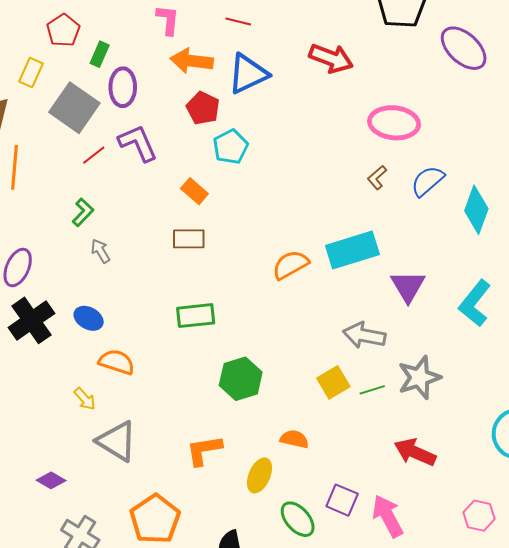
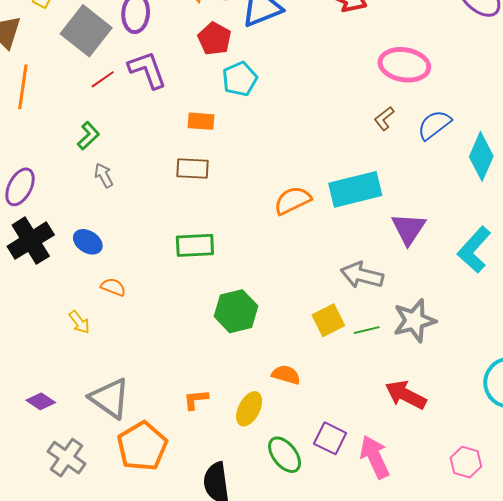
orange rectangle: (194, 191) -> (201, 121), turned -40
orange semicircle: (117, 362) -> (113, 287), size x0.7
gray triangle: (117, 441) -> (110, 398), moved
orange L-shape: (204, 450) -> (196, 399), moved, size x0.7

